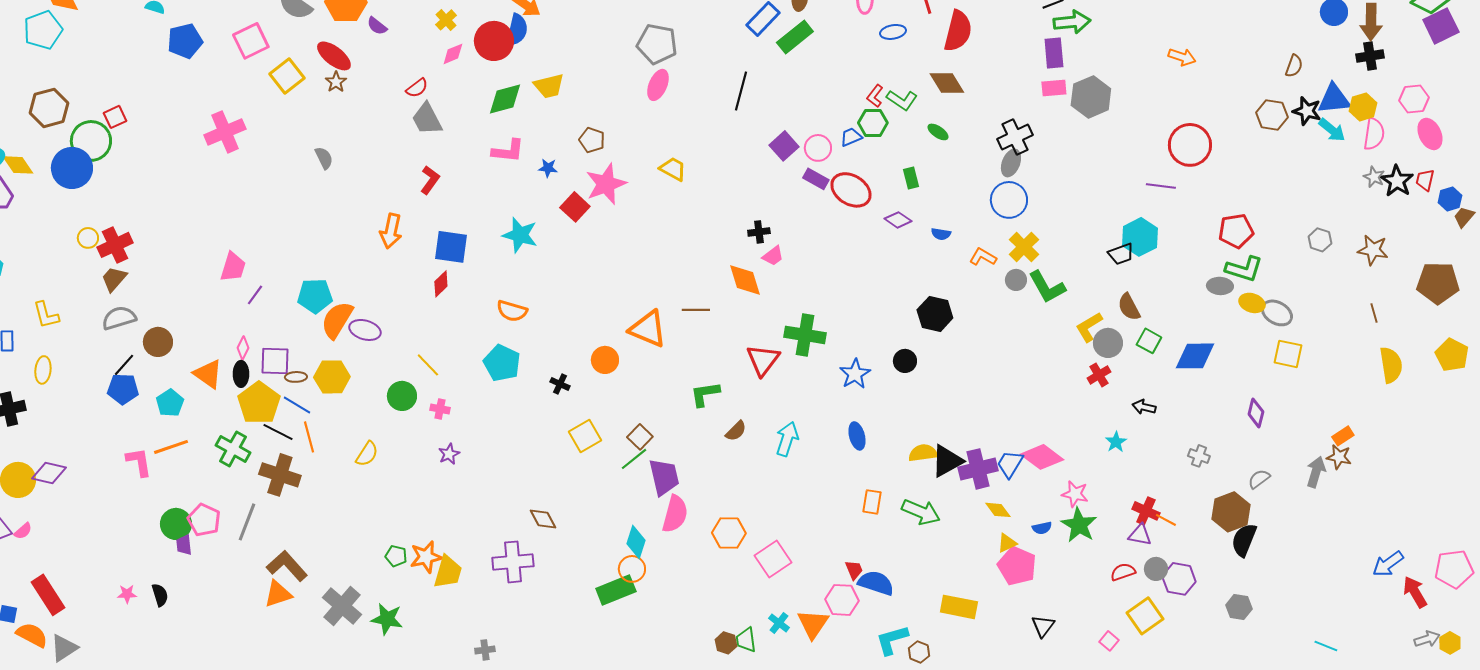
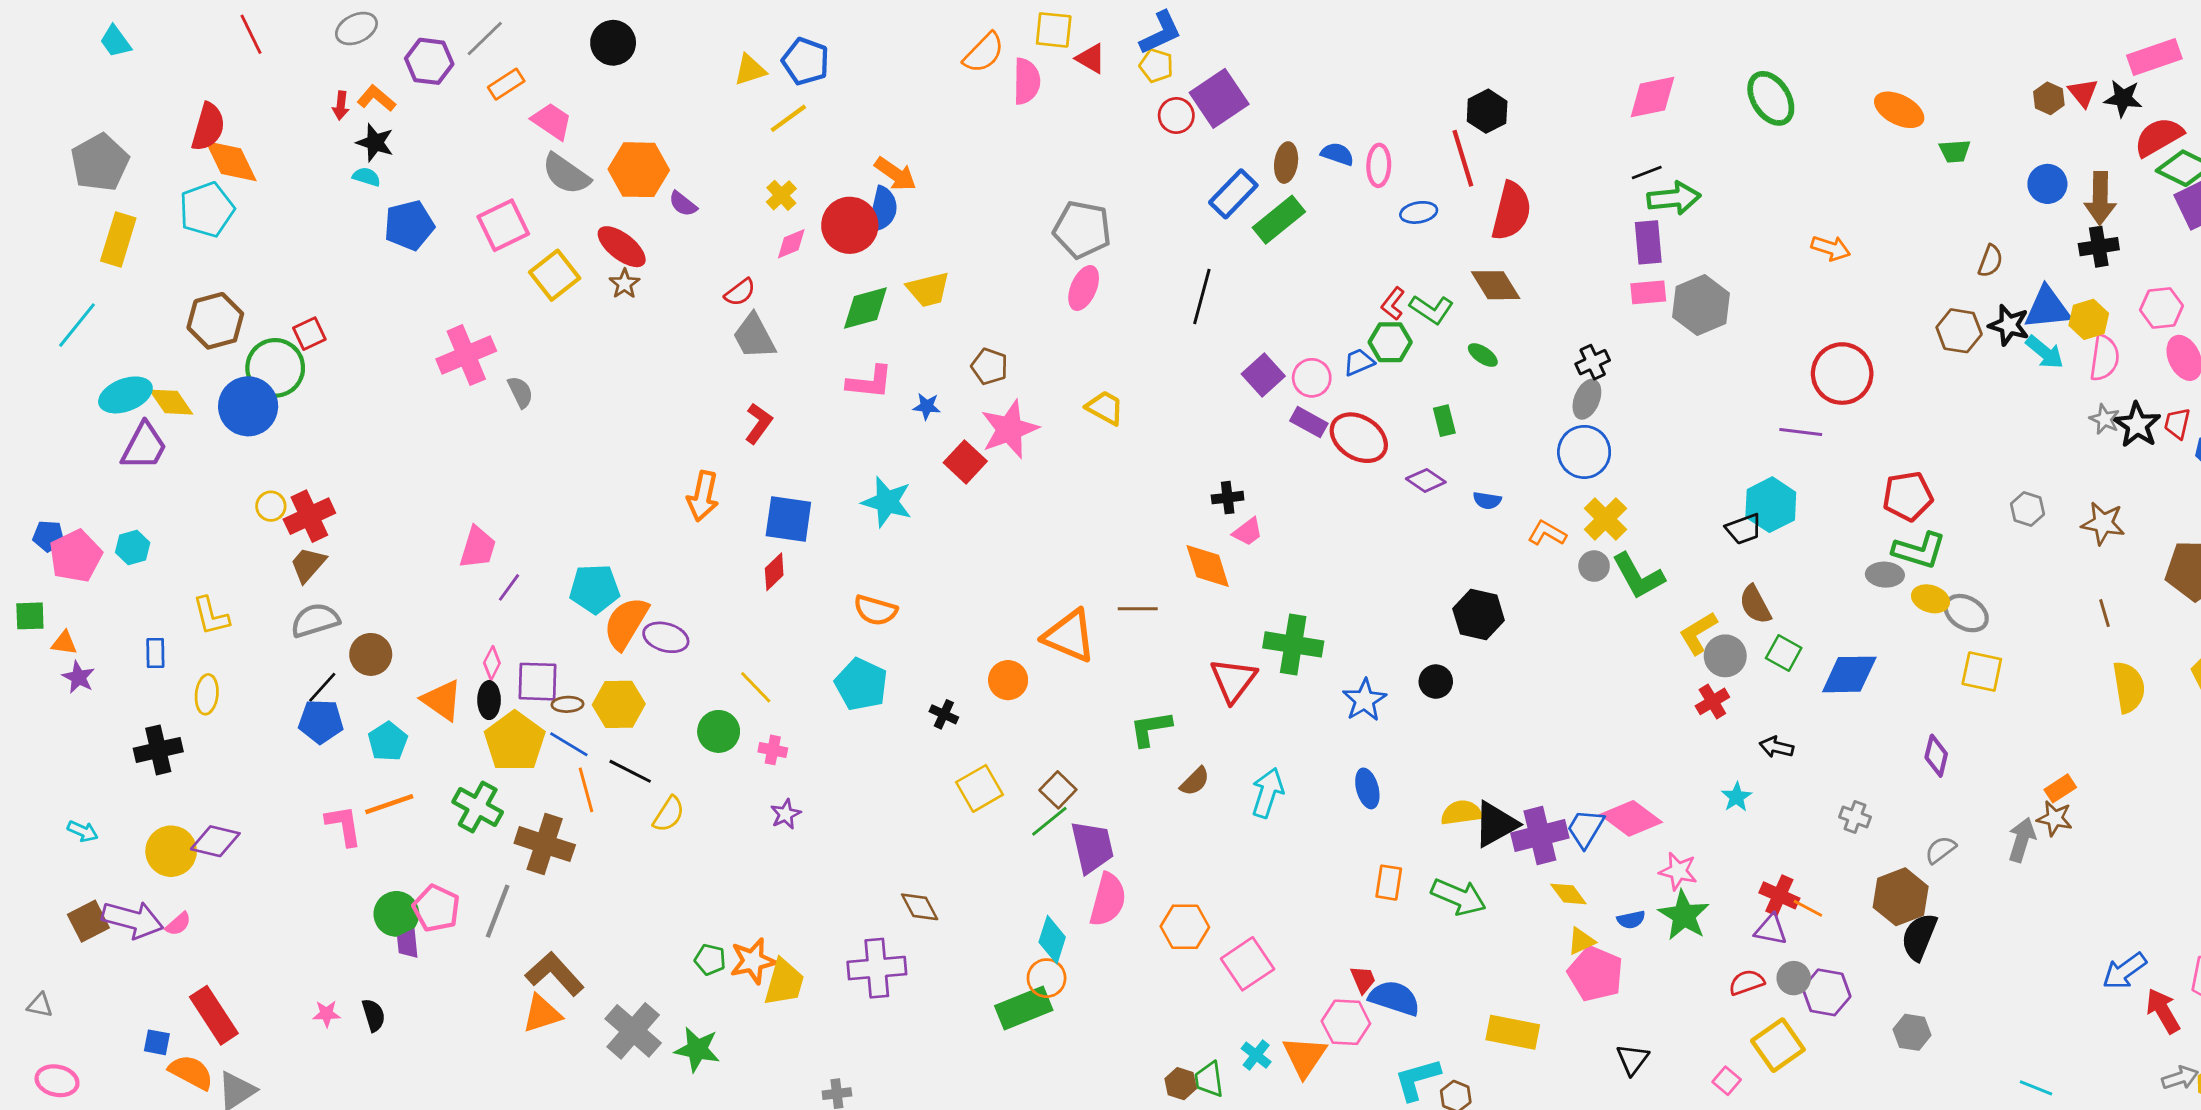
black cross: (1015, 137) -> (1593, 362), size x0.7
gray semicircle: (324, 158) -> (520, 392), moved
black line: (278, 432) -> (630, 771), moved

